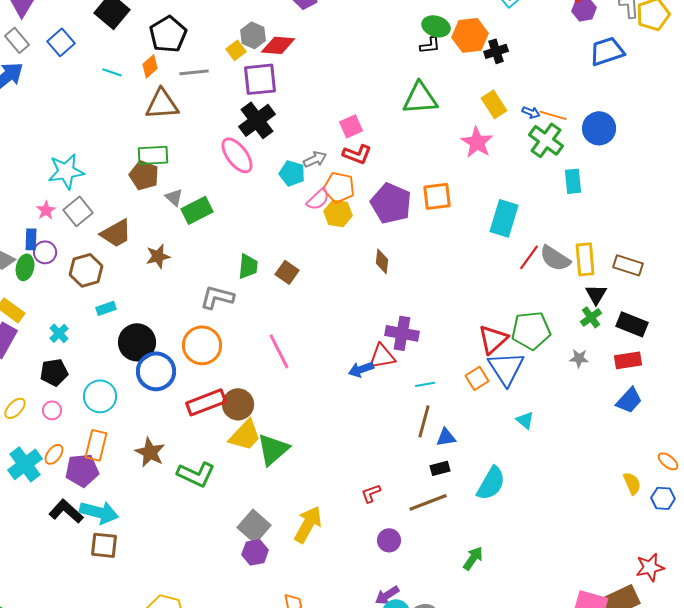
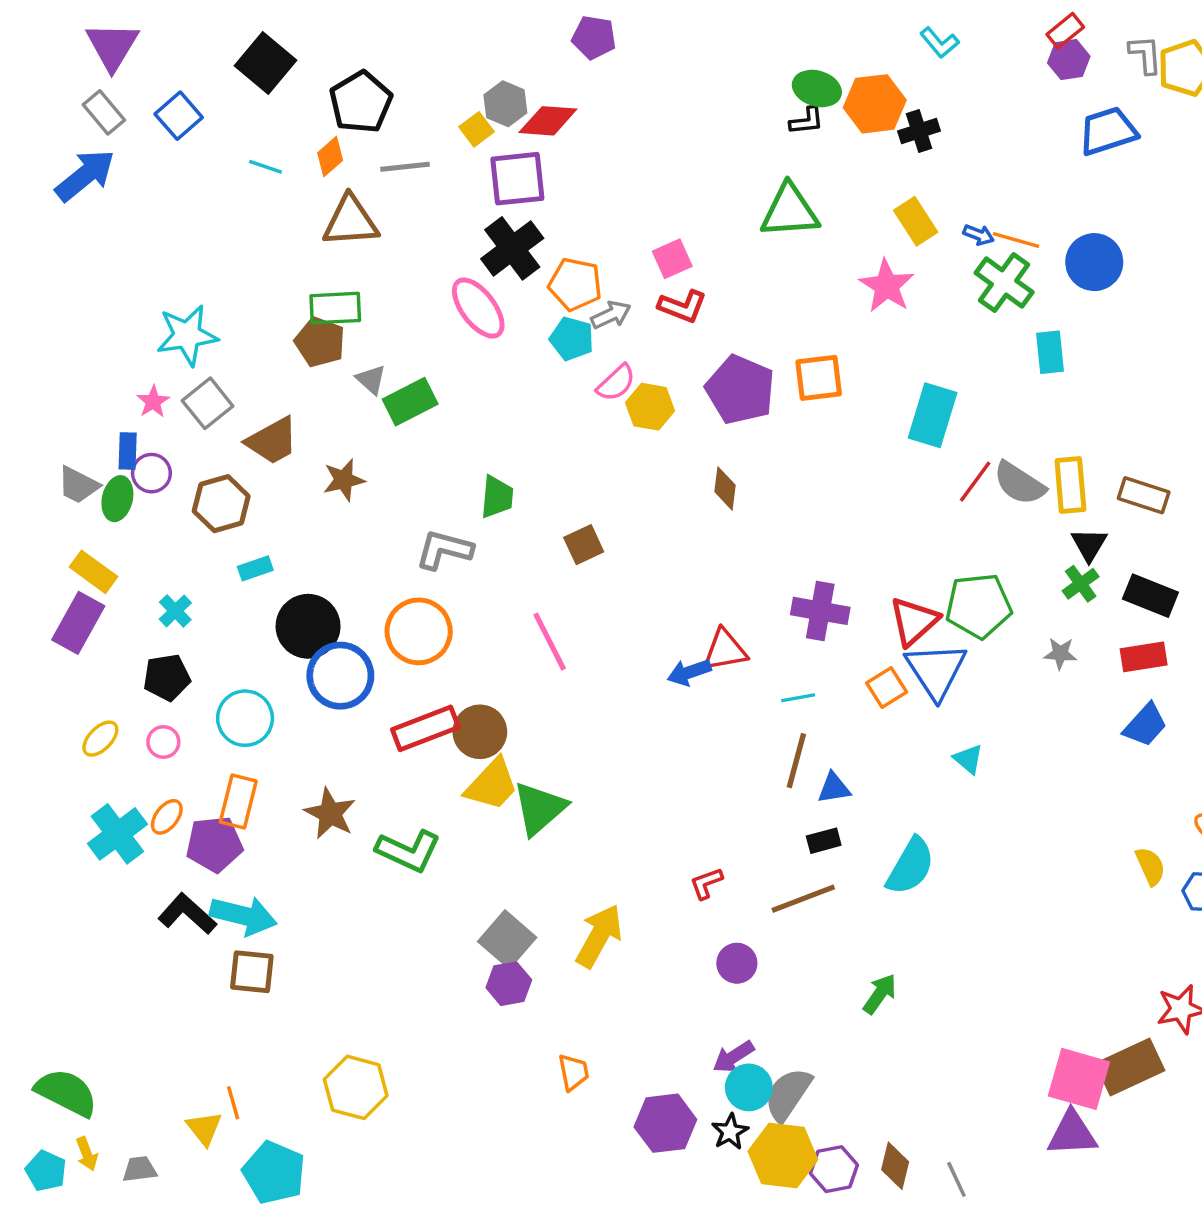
orange pentagon: (339, 187) -> (575, 284), moved
brown square: (287, 272) -> (584, 545), moved, turned 30
purple cross: (402, 333) -> (820, 611), moved

